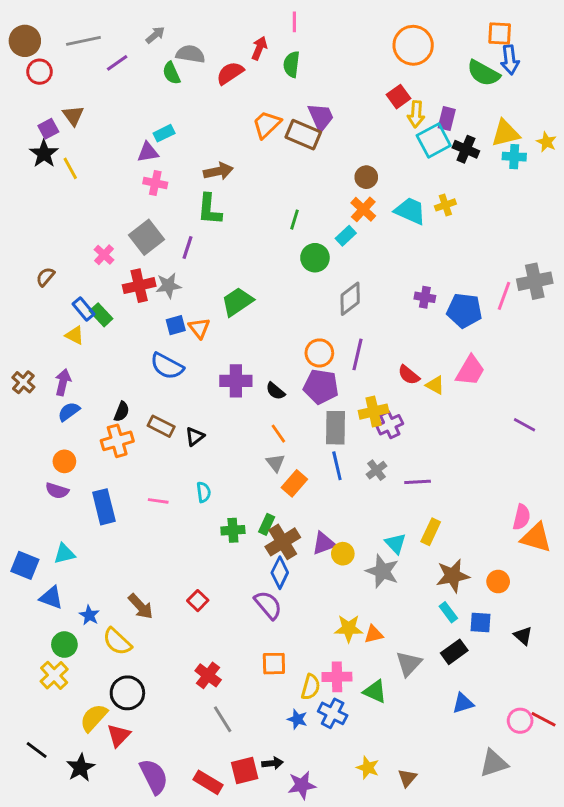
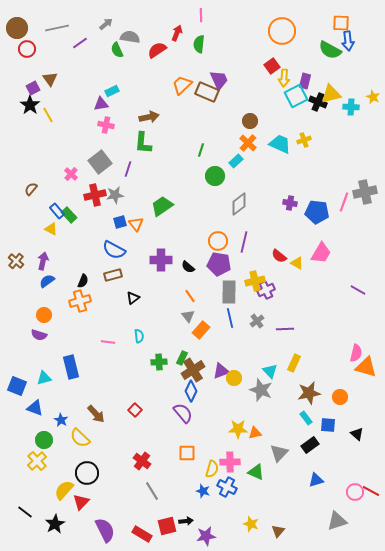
yellow triangle: (505, 133) -> (331, 94), moved
brown rectangle: (161, 426) -> (113, 275), moved, turned -42
blue rectangle: (104, 507) -> (71, 367), moved

